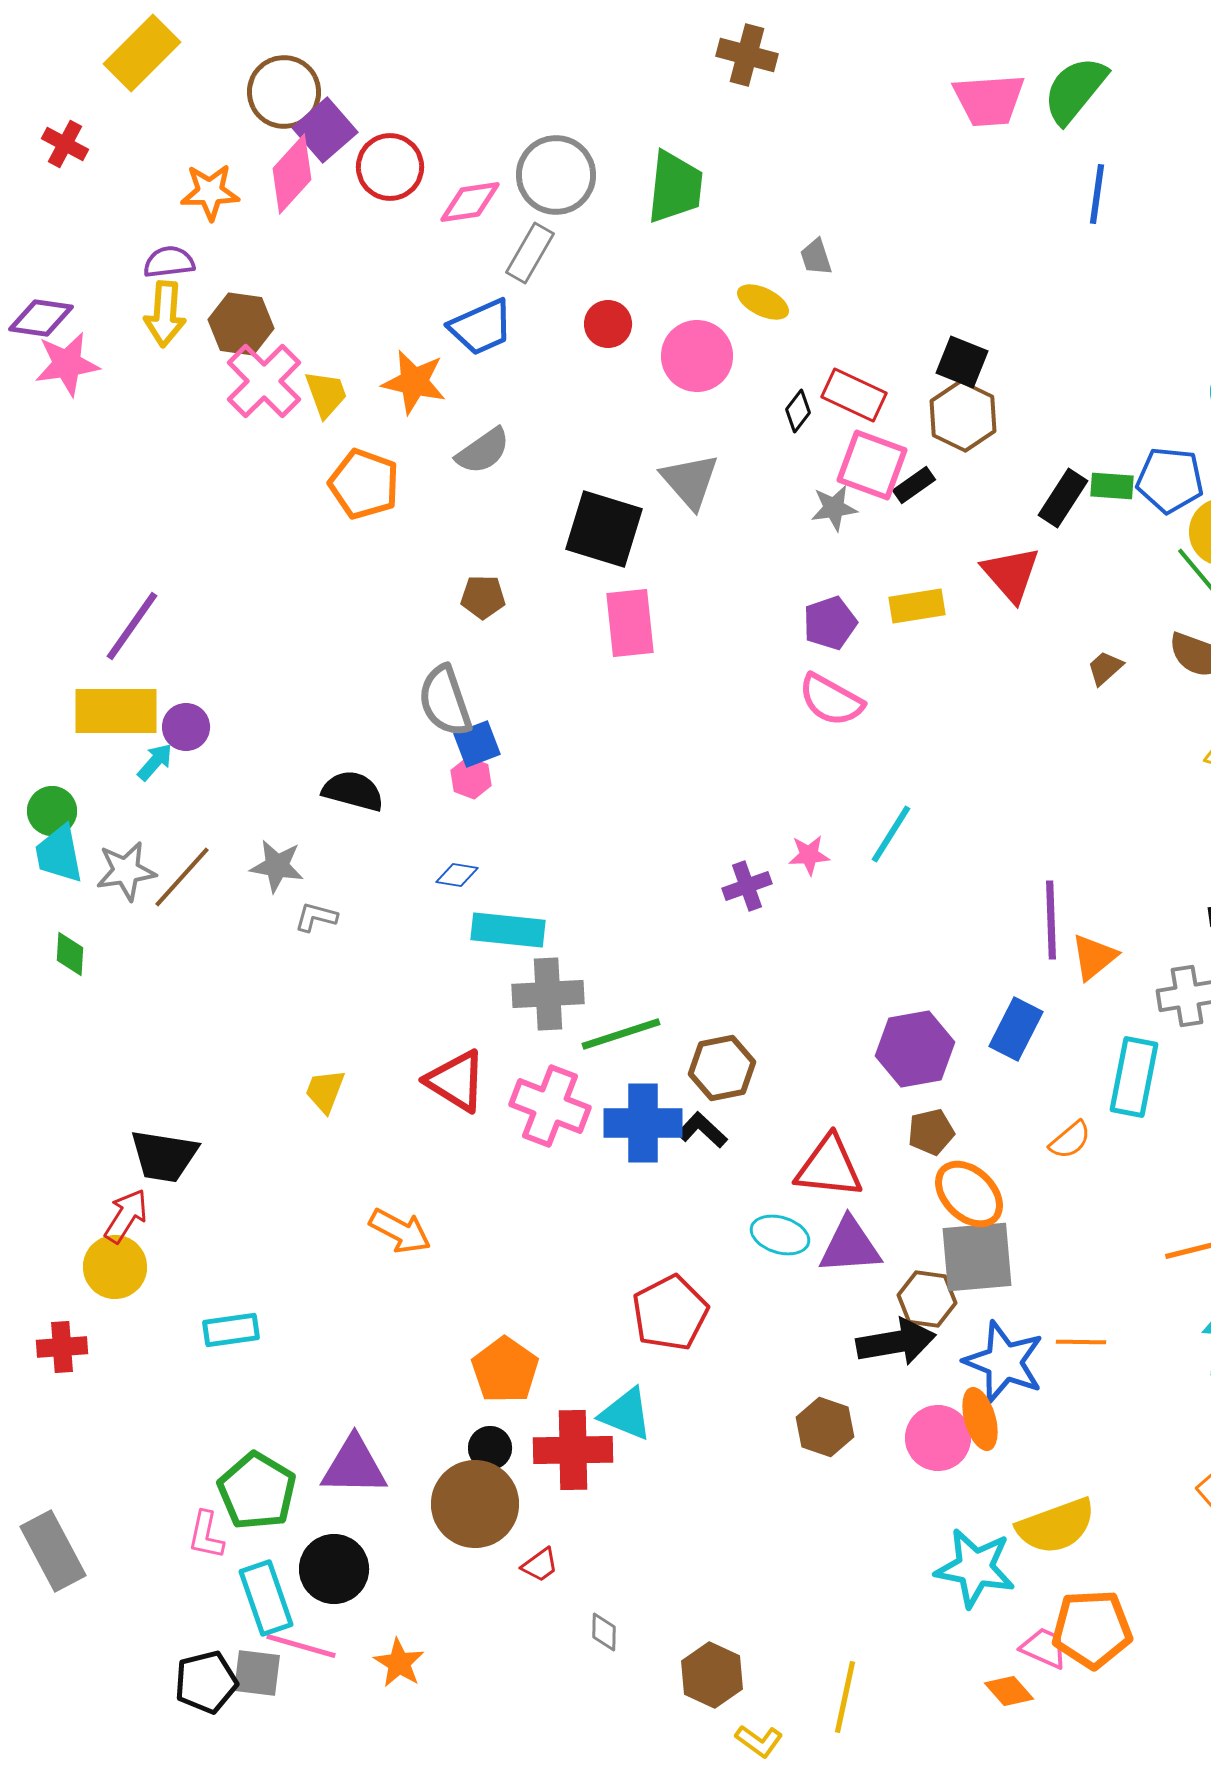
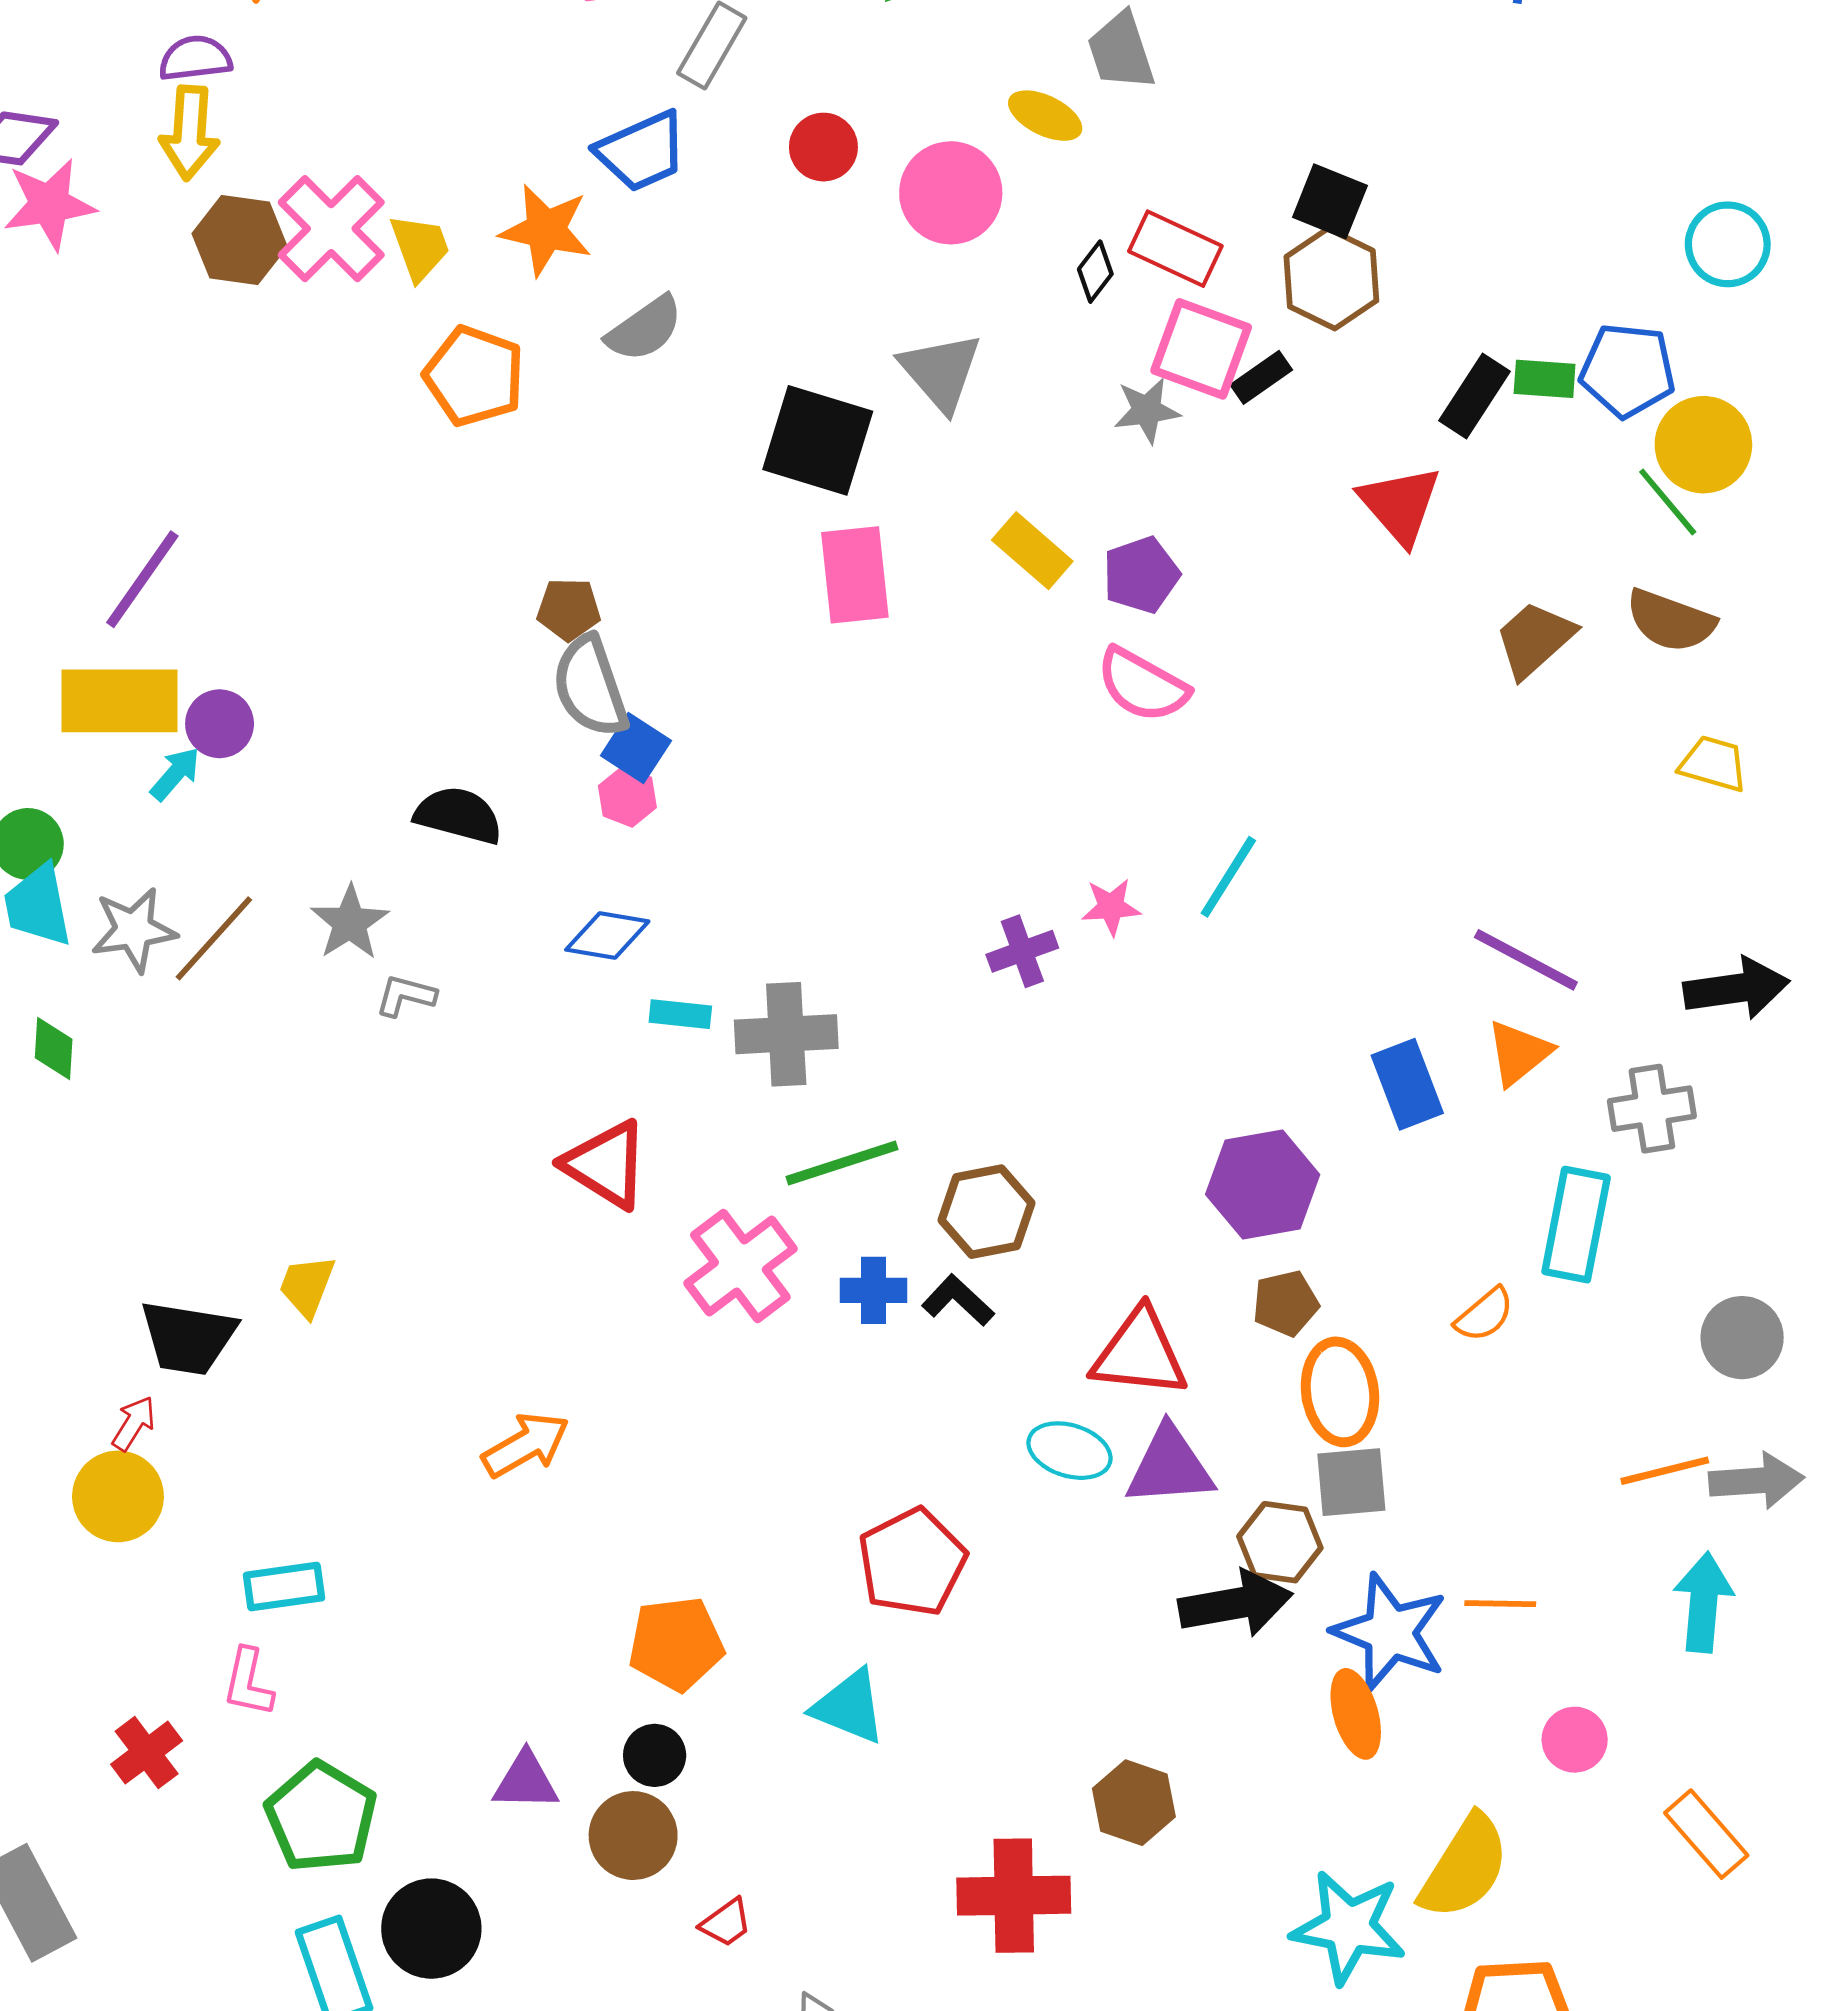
gray trapezoid: (816, 257) -> (1121, 51), size x1.5
brown hexagon: (241, 324) -> (240, 240), moved
brown pentagon: (483, 597) -> (569, 609), moved
yellow rectangle: (917, 606) -> (1032, 551), moved, turned 50
brown trapezoid: (1105, 668) -> (1535, 639), size x1.6
blue square: (477, 744) -> (636, 748), turned -36
gray star: (277, 866) -> (350, 923), turned 30
blue diamond: (457, 875) -> (607, 935), size x1.4
purple line: (1051, 920) -> (1526, 960), moved, turned -60
cyan rectangle: (508, 930) -> (680, 1014), size x0.6
gray cross: (548, 994) -> (786, 1034), moved
blue rectangle: (1016, 1029) -> (1407, 1084), moved, turned -48
red triangle: (456, 1081) -> (606, 1164), moved
yellow trapezoid: (325, 1091) -> (307, 1286), moved
pink cross: (550, 1106) -> (740, 1266), turned 32
blue cross: (643, 1123) -> (873, 1290), size x0.6
orange ellipse: (969, 1194) -> (1340, 1392), turned 38
red arrow: (126, 1216) -> (134, 1423), size x0.7
orange arrow: (400, 1231) -> (526, 1445), turned -58
gray square: (977, 1257) -> (1351, 1482), size x0.7
red cross: (62, 1347) -> (147, 1753), moved, turned -33
orange pentagon: (505, 1370) -> (676, 1644), turned 30
brown hexagon: (825, 1427) -> (1134, 1803), moved
pink circle: (938, 1438) -> (1575, 1740), moved, size x0.7
red cross: (573, 1450) -> (1014, 1896), moved
purple triangle: (354, 1466) -> (526, 1781), moved, size x0.7
brown circle: (475, 1504) -> (633, 1836), size x0.7
yellow semicircle: (1056, 1526) -> (1464, 1867), turned -38
pink L-shape: (206, 1535) -> (248, 1682), moved

